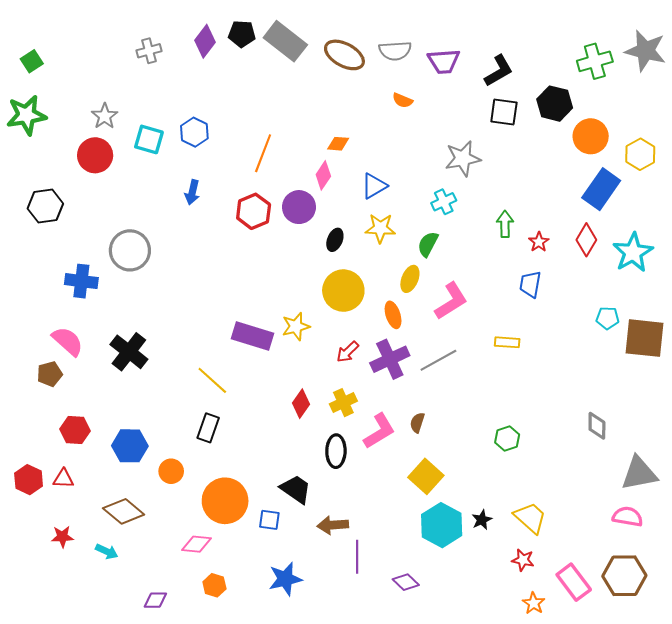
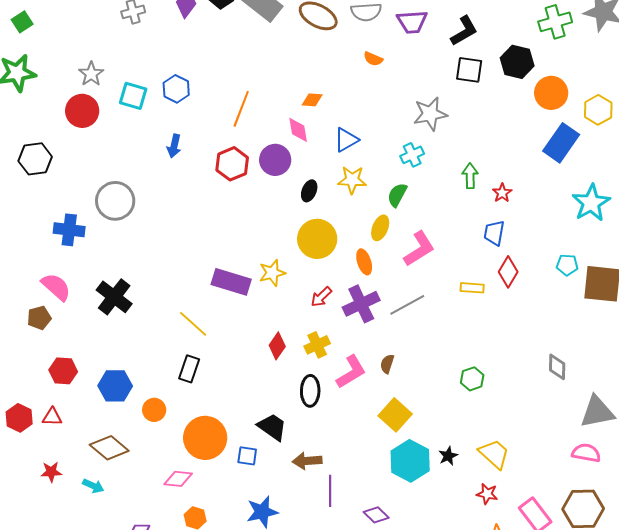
pink diamond: (323, 175) -> (298, 130), turned -44
red diamond: (586, 240) -> (508, 272), moved

